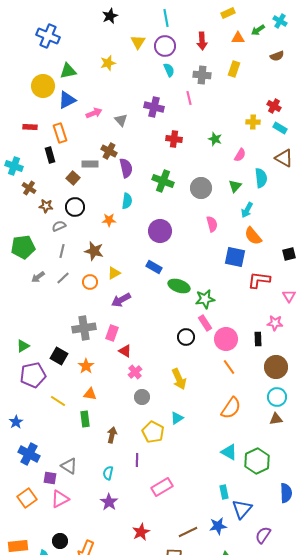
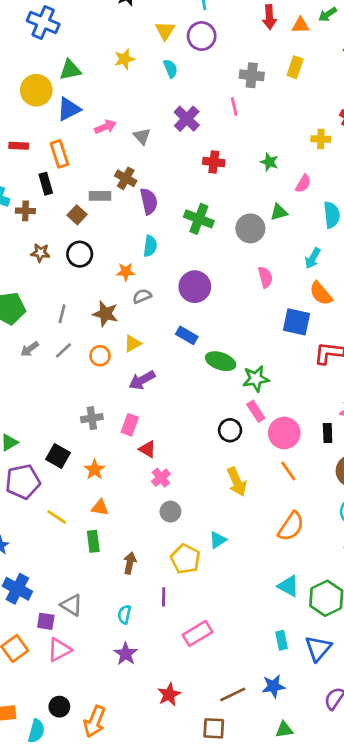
red arrow: (202, 41) -> (269, 17), moved
cyan semicircle: (169, 70) -> (170, 69), moved
purple cross: (154, 107) -> (187, 119), turned 30
green triangle: (235, 186) -> (279, 212), moved, turned 32
brown cross: (29, 188) -> (25, 211), moved, turned -32
gray semicircle: (59, 226) -> (142, 296), moved
gray cross: (84, 328) -> (92, 418), size x0.7
yellow arrow: (179, 379) -> (237, 482), moved
blue triangle: (242, 509) -> (318, 648), moved

